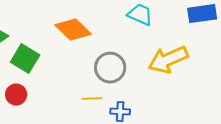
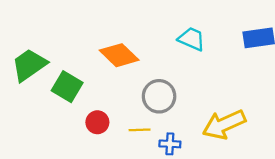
yellow arrow: (168, 60) -> (224, 124), moved
red circle: (16, 95) -> (97, 122), moved

